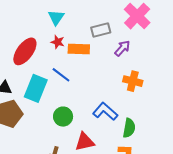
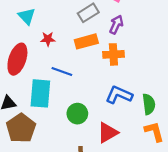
cyan triangle: (56, 18) -> (27, 16), moved
orange rectangle: (79, 49) -> (86, 41), moved
orange cross: (133, 81) -> (113, 54), moved

